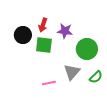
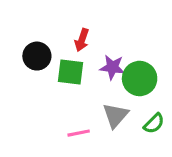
red arrow: (43, 25) -> (82, 40), moved
purple star: (65, 31) -> (112, 67), moved

